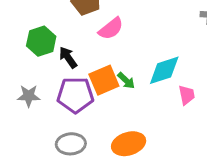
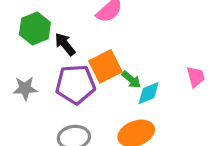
cyan diamond: (164, 70) -> (149, 93), moved, size x0.7
green arrow: (126, 81) -> (131, 80), moved

